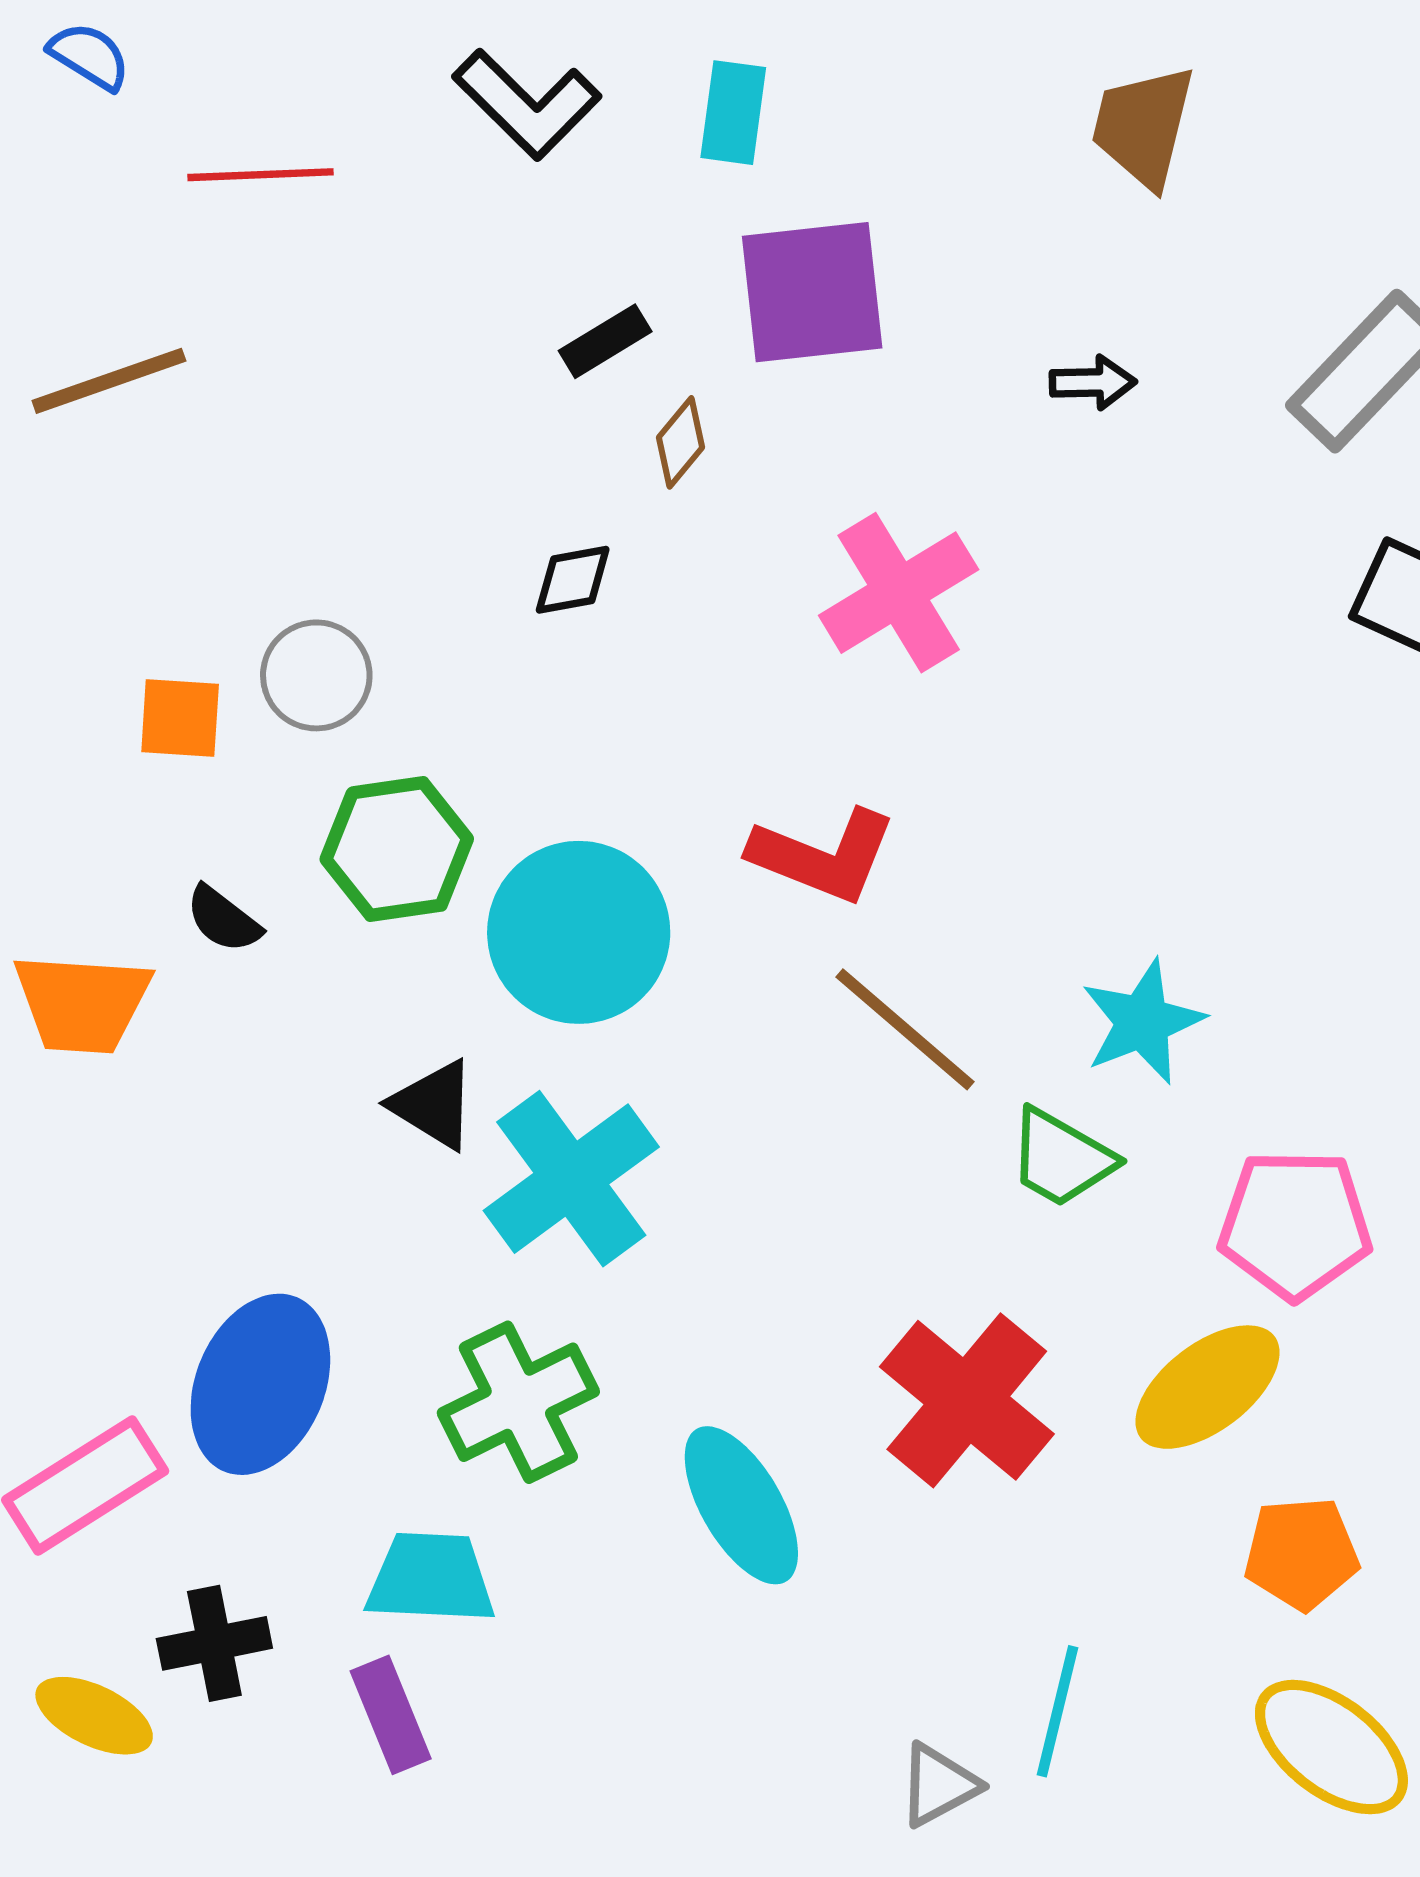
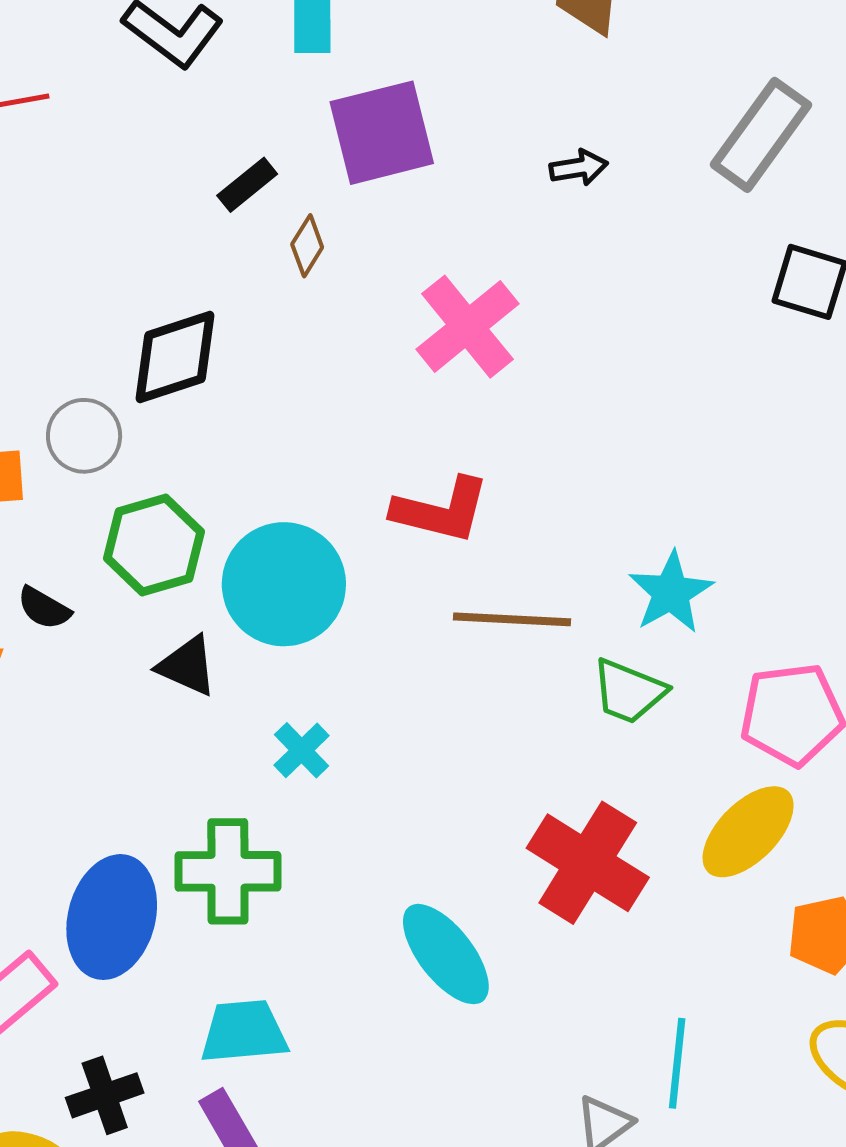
black diamond: (573, 580) -> (175, 357), moved, size x1.8
brown line: (905, 1029) -> (512, 619), turned -30
black triangle: (433, 1105) -> (187, 666), moved
cyan cross: (571, 1179) -> (302, 750), size x0.5
green cross: (518, 1402) -> (228, 871), moved, turned 34

